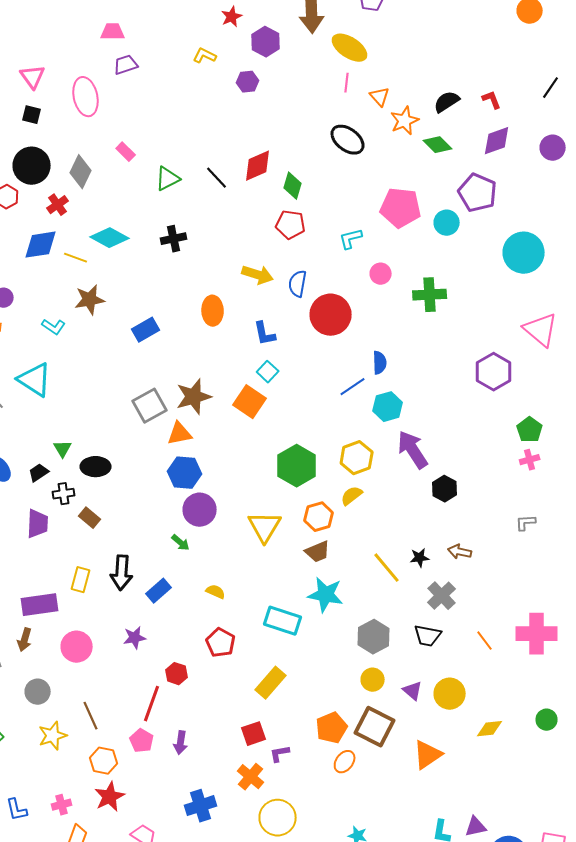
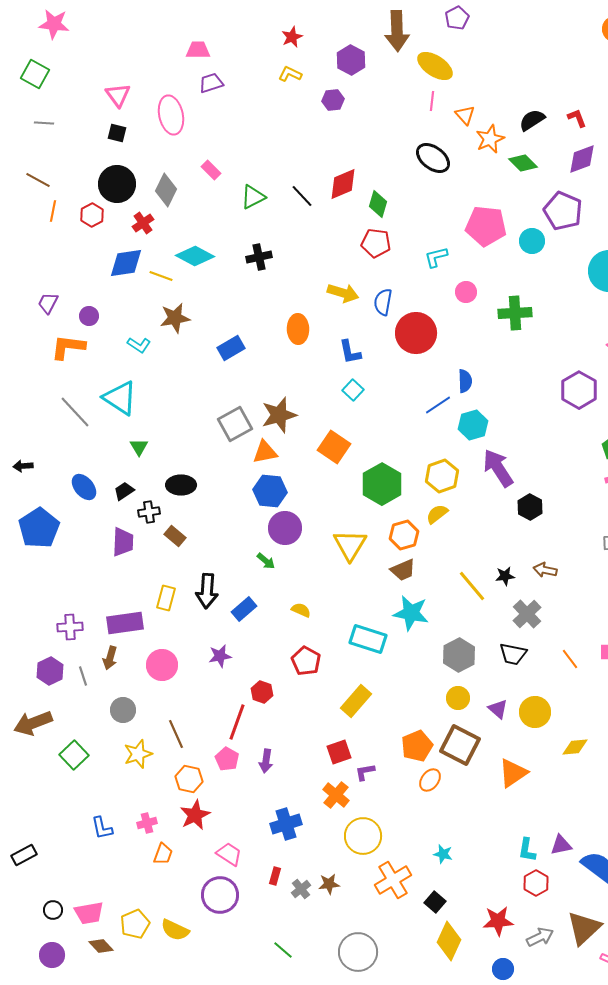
red star: (232, 17) -> (292, 37), moved
orange square: (250, 402) -> (334, 447), moved
green triangle: (63, 449) -> (139, 447), moved

